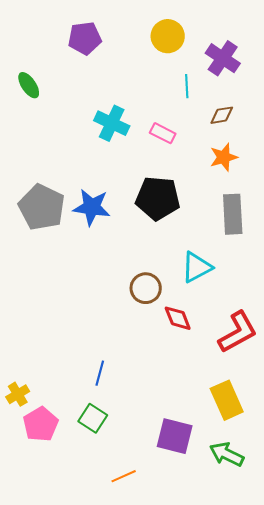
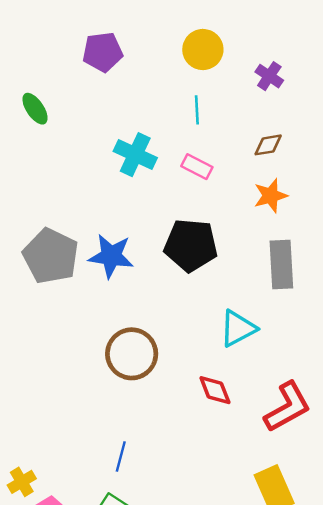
purple cross: (223, 58) -> (269, 76), size x0.7
cyan line: (187, 86) -> (197, 110), moved
brown circle: (146, 288) -> (132, 354), moved, size x1.4

